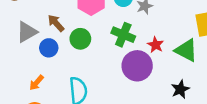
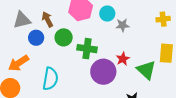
green cross: (123, 35) -> (87, 49), moved, turned -30
orange arrow: (36, 83) -> (19, 63), size x1.5

